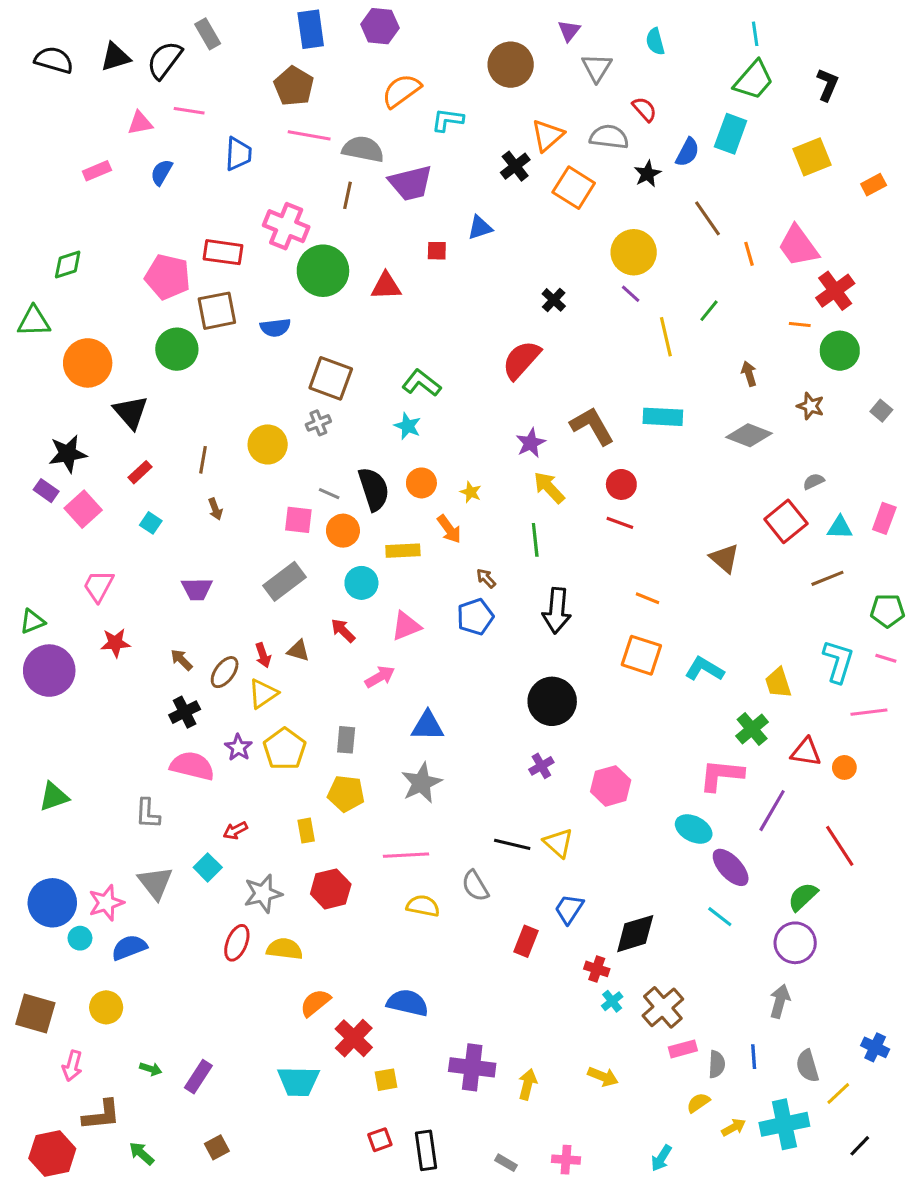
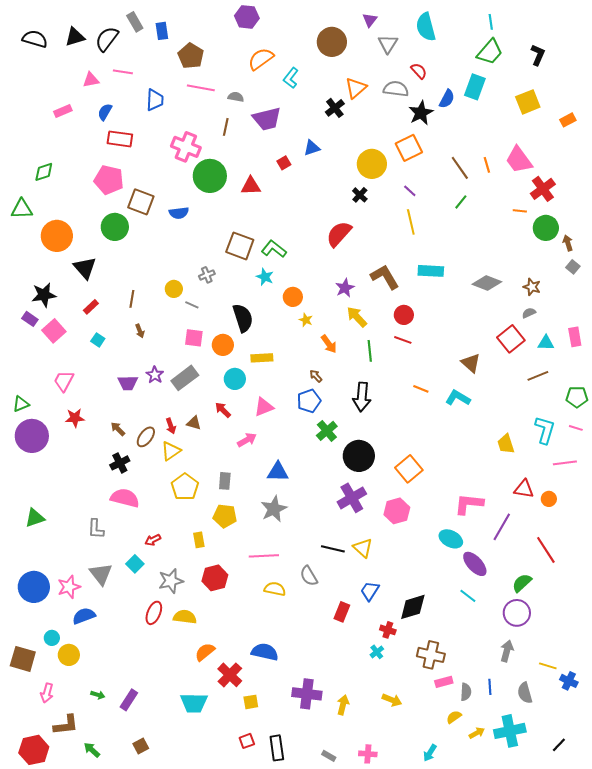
blue rectangle: (311, 29) -> (162, 31), moved, size x0.7
cyan semicircle: (655, 42) -> (426, 27), size x1.6
cyan L-shape: (448, 120) -> (291, 78), turned -60
gray semicircle: (363, 149) -> (236, 97), size x0.6
black star: (648, 174) -> (421, 113), size x1.4
orange square: (574, 188) -> (409, 148), moved, turned 32
brown line: (707, 218) -> (460, 168), moved
red square: (437, 251) -> (284, 163), turned -32
red rectangle: (223, 252) -> (120, 139), moved
yellow circle: (634, 252) -> (372, 164), moved
brown square: (217, 311) -> (141, 202), turned 32
yellow line: (666, 337) -> (411, 222), moved
brown arrow: (749, 374) -> (568, 243), moved
brown square: (331, 378) -> (240, 246), moved
brown star: (811, 406) -> (532, 287), moved
yellow circle: (268, 444) -> (174, 289), size x0.7
orange circle: (421, 483) -> (293, 297), moved
gray line: (329, 494) -> (192, 305), moved
pink rectangle: (884, 518) -> (575, 337), turned -30
orange arrow: (449, 529) -> (329, 344), moved
green line: (535, 540) -> (370, 351), moved
orange square: (641, 655) -> (409, 469), moved, turned 32
cyan L-shape: (704, 669) -> (458, 398), moved
green cross: (752, 729) -> (327, 431), moved
purple star: (238, 747) -> (155, 375), moved
purple cross: (541, 766) -> (352, 498), size x1.8
cyan circle: (80, 938) -> (52, 638), moved
cyan cross: (612, 1001) -> (377, 652), moved
brown cross: (663, 1007) -> (431, 655), turned -36
yellow line: (838, 1094) -> (548, 666), moved, turned 60

